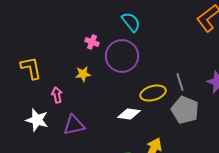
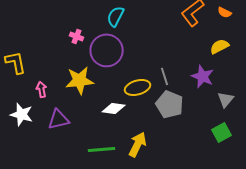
cyan semicircle: (131, 22) -> (116, 16), turned -115
yellow star: (83, 74) -> (80, 80), moved, size x1.8

